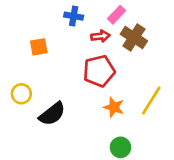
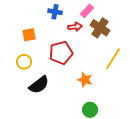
red pentagon: (99, 71) -> (61, 53), moved
yellow circle: (21, 94) -> (24, 62), moved
yellow line: (151, 100) -> (113, 59), moved

